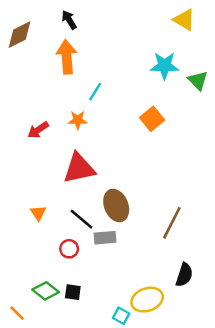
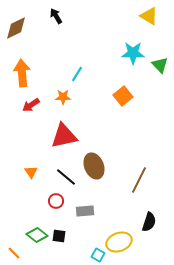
orange arrow: (67, 57) -> (22, 73), moved
gray rectangle: (105, 238) -> (85, 211), moved

